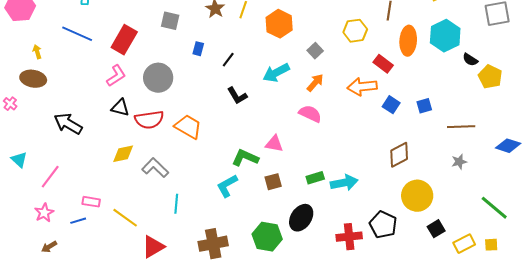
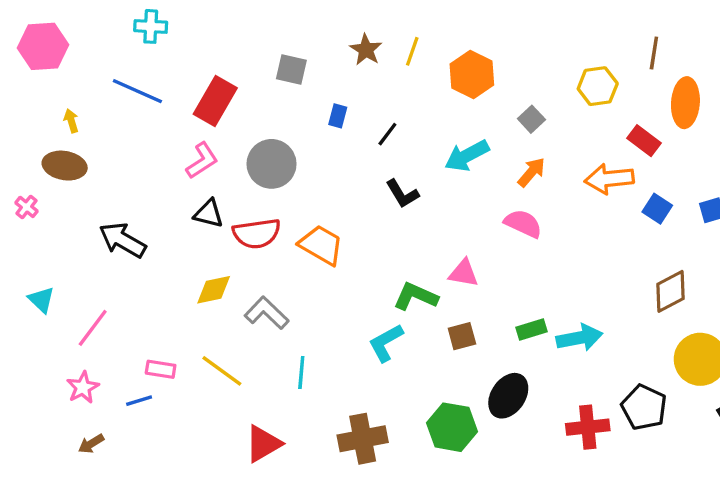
yellow line: (125, 218) -> (222, 371), moved

